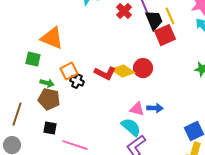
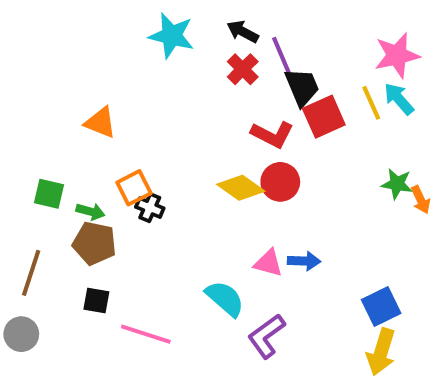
yellow line: (170, 16) -> (371, 103), moved
orange triangle: (52, 38) -> (100, 123), size x0.7
green square: (33, 59) -> (49, 194), moved
red L-shape: (105, 73) -> (272, 134), moved
cyan semicircle: (131, 127) -> (225, 299), moved

